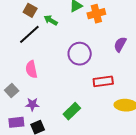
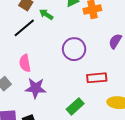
purple star: (32, 104) -> (36, 88), moved, size x1.5
green rectangle: (72, 111) -> (75, 106), moved

